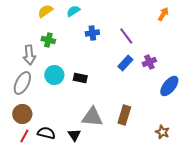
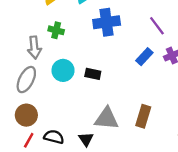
blue cross: (92, 33) -> (107, 22), size x1.6
purple line: (126, 36) -> (157, 26), moved

